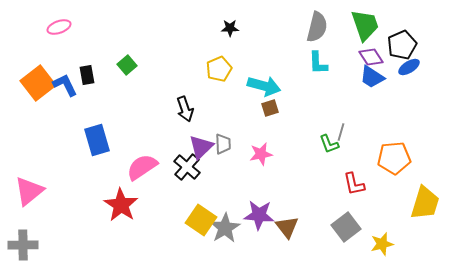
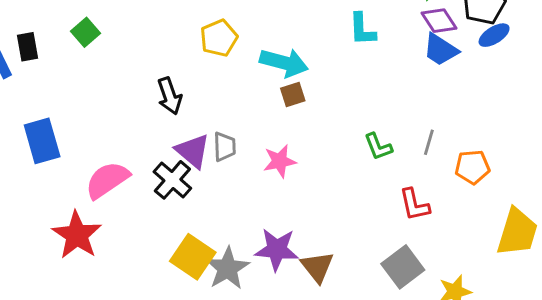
gray line: (341, 132) -> (429, 142), moved
purple triangle: (201, 147) -> (193, 151), turned -36
orange pentagon: (394, 158) -> (472, 167), size x0.7

